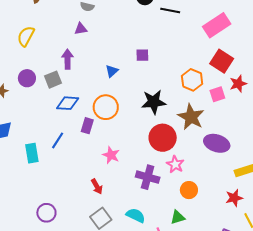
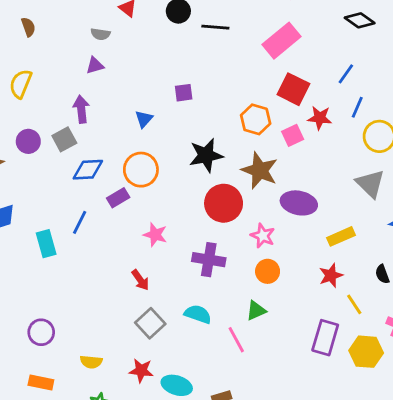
red star: (238, 84) -> (320, 118), turned 30
purple rectangle: (87, 126) -> (118, 198), turned 49
pink star: (175, 164) -> (263, 236), moved
purple circle: (46, 213) -> (41, 332), moved

